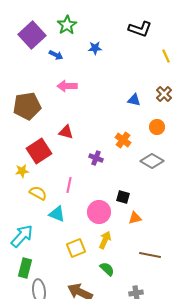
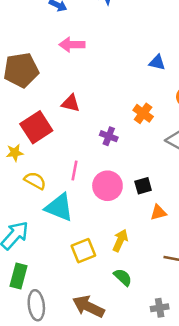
black square: (123, 197) -> (143, 186), turned -32
pink circle: (99, 212) -> (107, 186), moved
cyan triangle: (57, 214) -> (59, 207), size x1.4

